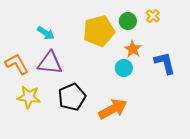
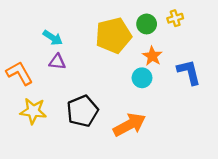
yellow cross: (153, 16) -> (175, 18), turned 32
purple triangle: (50, 63) -> (57, 62), moved, size x0.6

